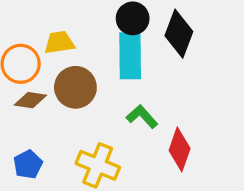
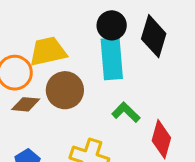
yellow trapezoid: (59, 43) -> (48, 51), size x1.4

